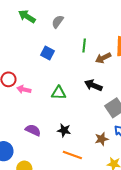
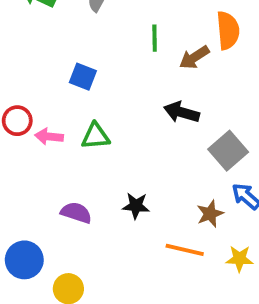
blue square: (47, 53) -> (83, 77), moved
green triangle: (59, 93) -> (96, 136), moved
orange line: (72, 155) -> (185, 250), moved

